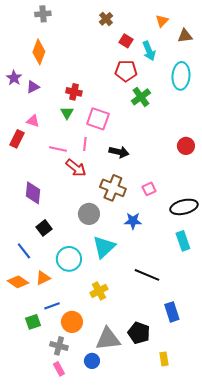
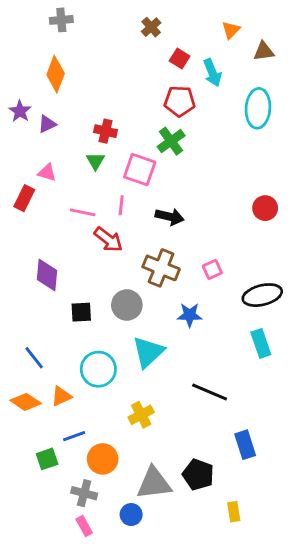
green cross: (141, 97) -> (171, 141), moved
black square: (44, 228) -> (81, 312), moved, turned 35

